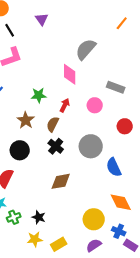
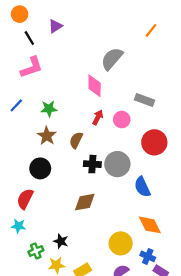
purple triangle: (42, 19) -> (55, 26), moved, turned 32
green star: (39, 95) -> (49, 109), moved
red arrow: (65, 105) -> (98, 117), moved
red circle: (125, 126) -> (154, 142), size x1.5
black cross: (56, 146) -> (92, 164), moved, turned -35
green cross: (14, 217) -> (36, 251), moved

